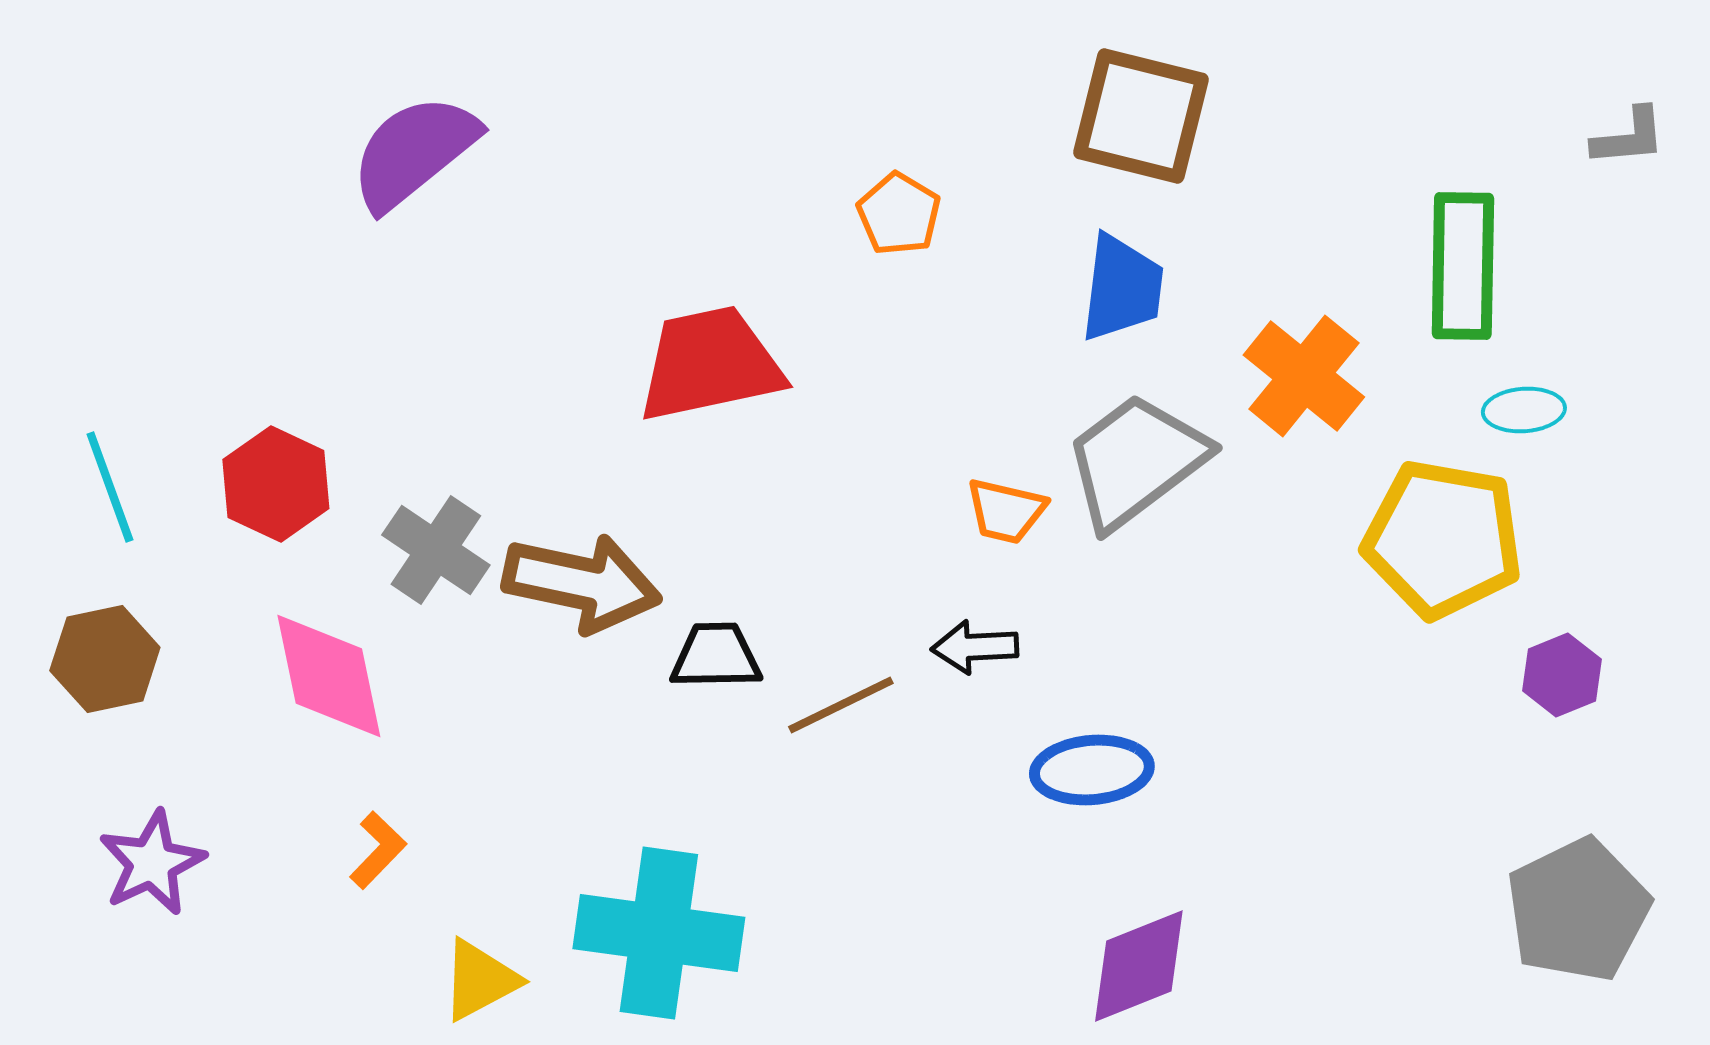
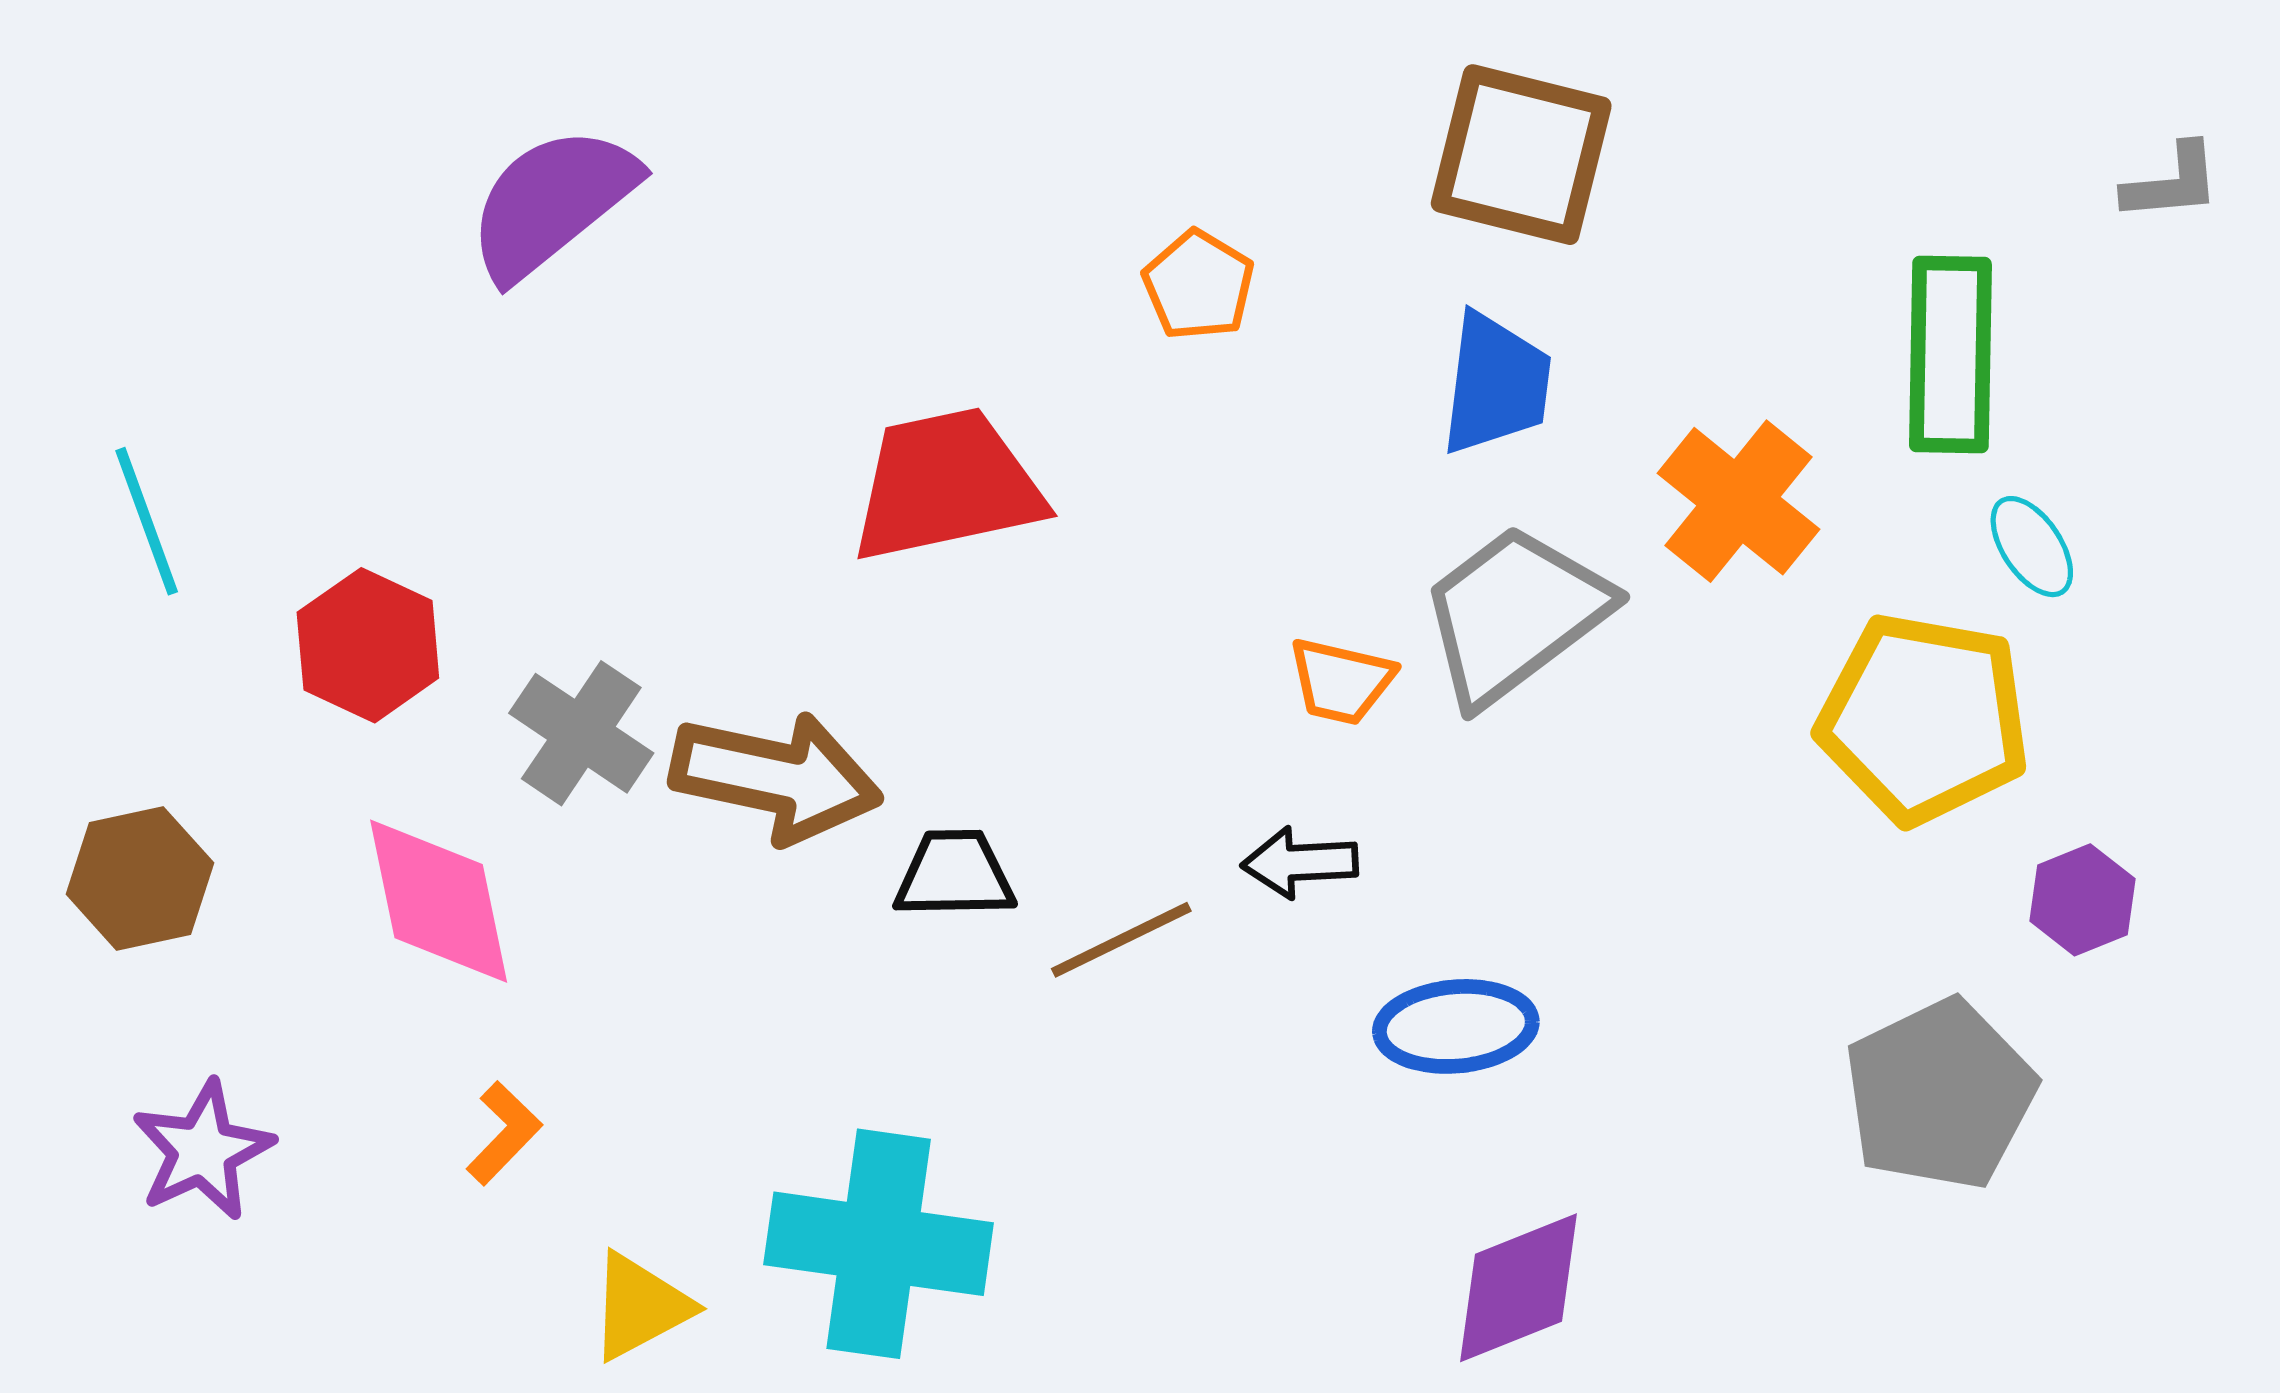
cyan ellipse: (1524, 410) -> (2032, 547), turned 60
cyan line: (110, 487) -> (147, 521), moved
gray pentagon: (1578, 910) -> (1940, 1094), moved

